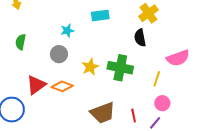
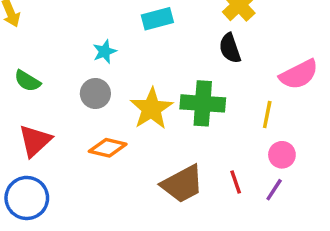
green semicircle: (21, 42) -> (27, 81), turned -63
yellow star: (90, 67) -> (151, 109), size x1.4
red triangle: (36, 85) -> (35, 141), moved

